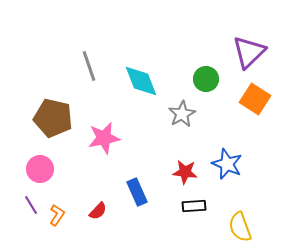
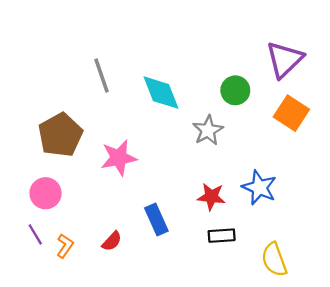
brown pentagon: (53, 118) -> (60, 135), turned 30

